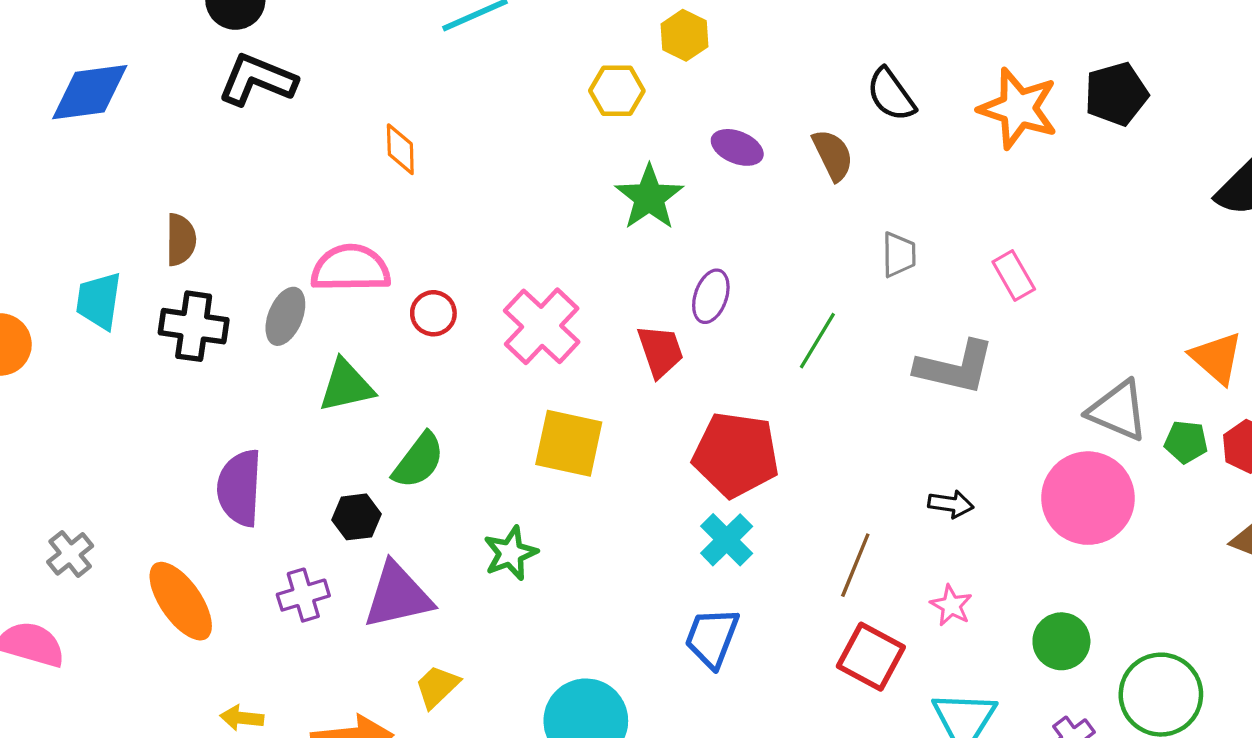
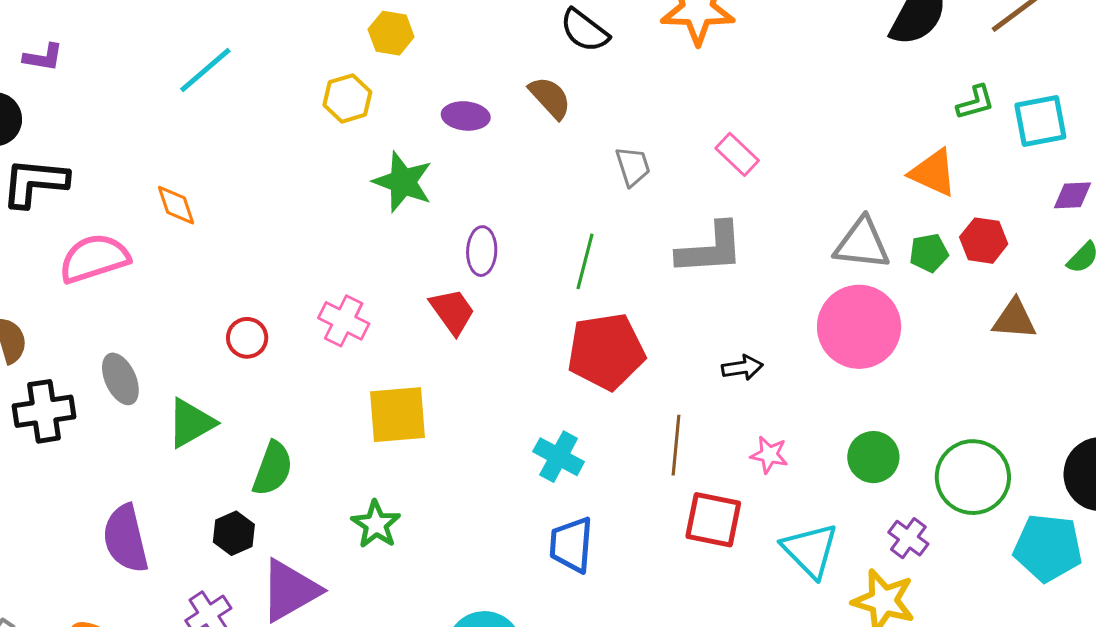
pink semicircle: (351, 268) -> (94, 258), moved
gray ellipse: (285, 316) -> (120, 379), turned -30
pink cross: (542, 326) -> (344, 321), size x0.7
red pentagon: (736, 455) -> (606, 351), moved

